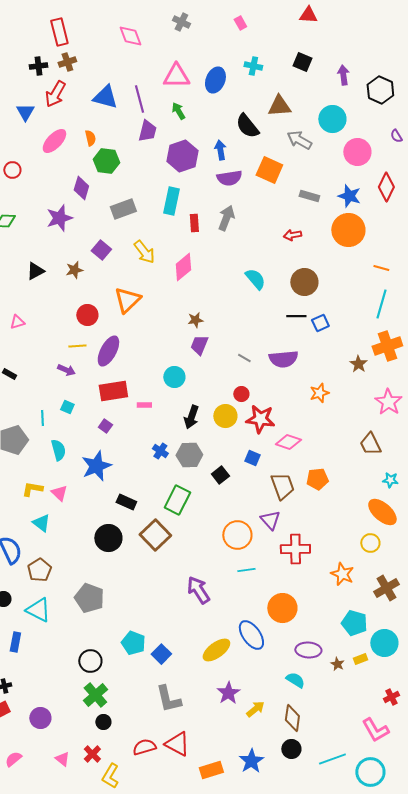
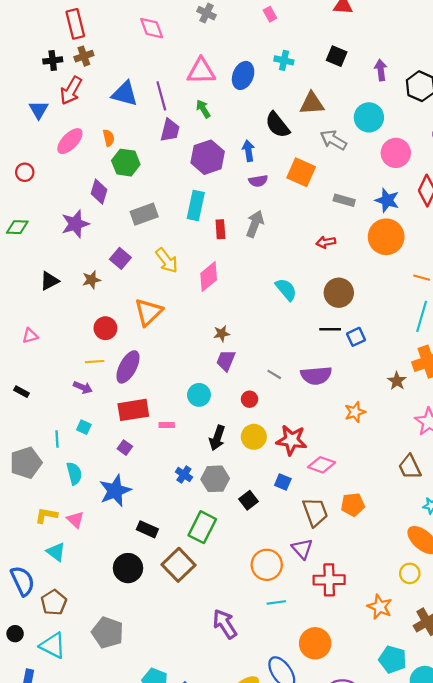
purple semicircle: (229, 178) -> (258, 181), size x0.7
red circle: (241, 394) -> (250, 399), moved

